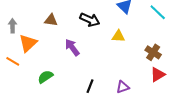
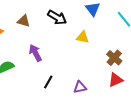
brown triangle: (51, 20) -> (24, 21), moved
purple arrow: (72, 47) -> (35, 53), moved

